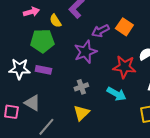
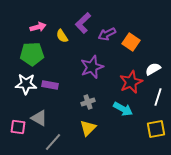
purple arrow: (100, 31) -> (107, 34), moved
green pentagon: (42, 41) -> (32, 54), moved
red star: (124, 67) -> (131, 82), turned -30

